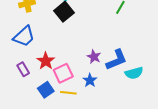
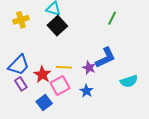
blue trapezoid: (24, 36) -> (19, 65), moved
blue L-shape: (117, 60) -> (105, 58), moved
yellow line: (68, 93) -> (64, 67), moved

